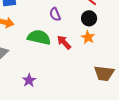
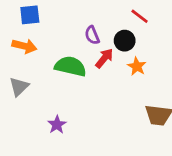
black circle: (89, 18) -> (125, 41), moved
red arrow: (64, 42) -> (104, 58), moved, turned 84

